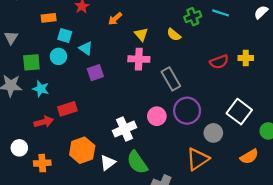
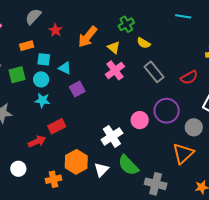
green cross: (193, 17) -> (126, 24), moved
orange arrow: (115, 19) -> (87, 37), size x1.6
pink cross: (139, 59) -> (115, 70), turned -30
green square: (31, 62) -> (17, 75), moved
red semicircle: (219, 62) -> (189, 77), moved
gray rectangle: (171, 79) -> (154, 72), moved
cyan star: (41, 89) -> (42, 100), moved
orange cross: (42, 163) -> (53, 179), moved

